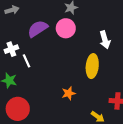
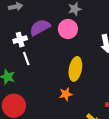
white cross: (11, 49) -> (20, 40), moved
yellow ellipse: (92, 66) -> (75, 69), moved

